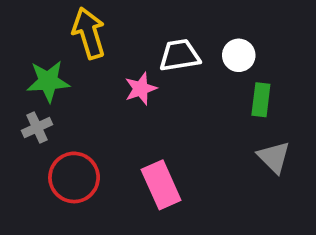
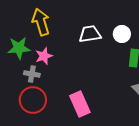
pink star: (141, 89) -> (44, 56), moved
gray cross: (37, 127) -> (32, 74), moved, turned 35

